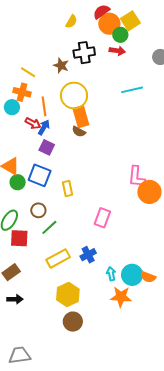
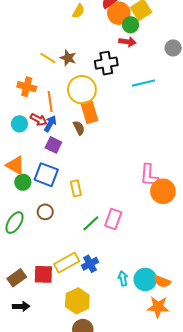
black cross: (84, 53) -> (106, 63), moved
yellow line: (28, 72) -> (48, 58), moved
cyan circle: (12, 107) -> (19, 124), moved
brown semicircle: (79, 132) -> (79, 128), moved, turned -144
green line: (49, 227) -> (91, 223), moved
red square: (19, 238) -> (43, 274), moved
blue cross: (88, 255) -> (90, 264), moved
orange star: (121, 297) -> (158, 307), moved

